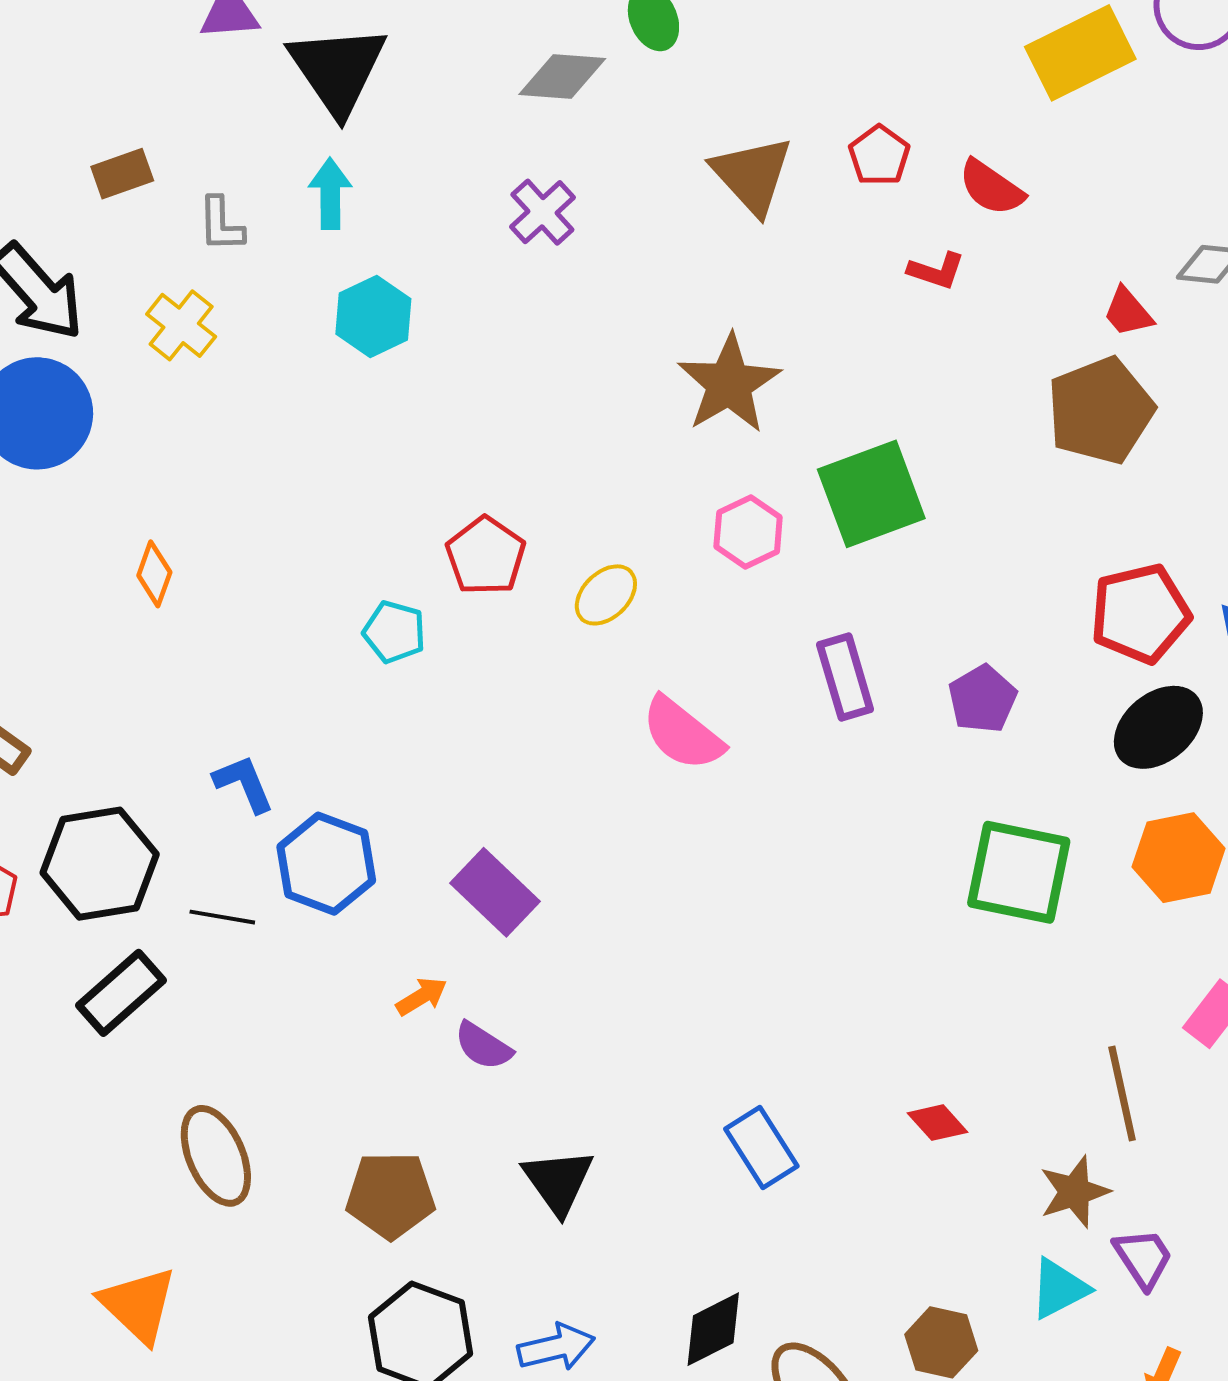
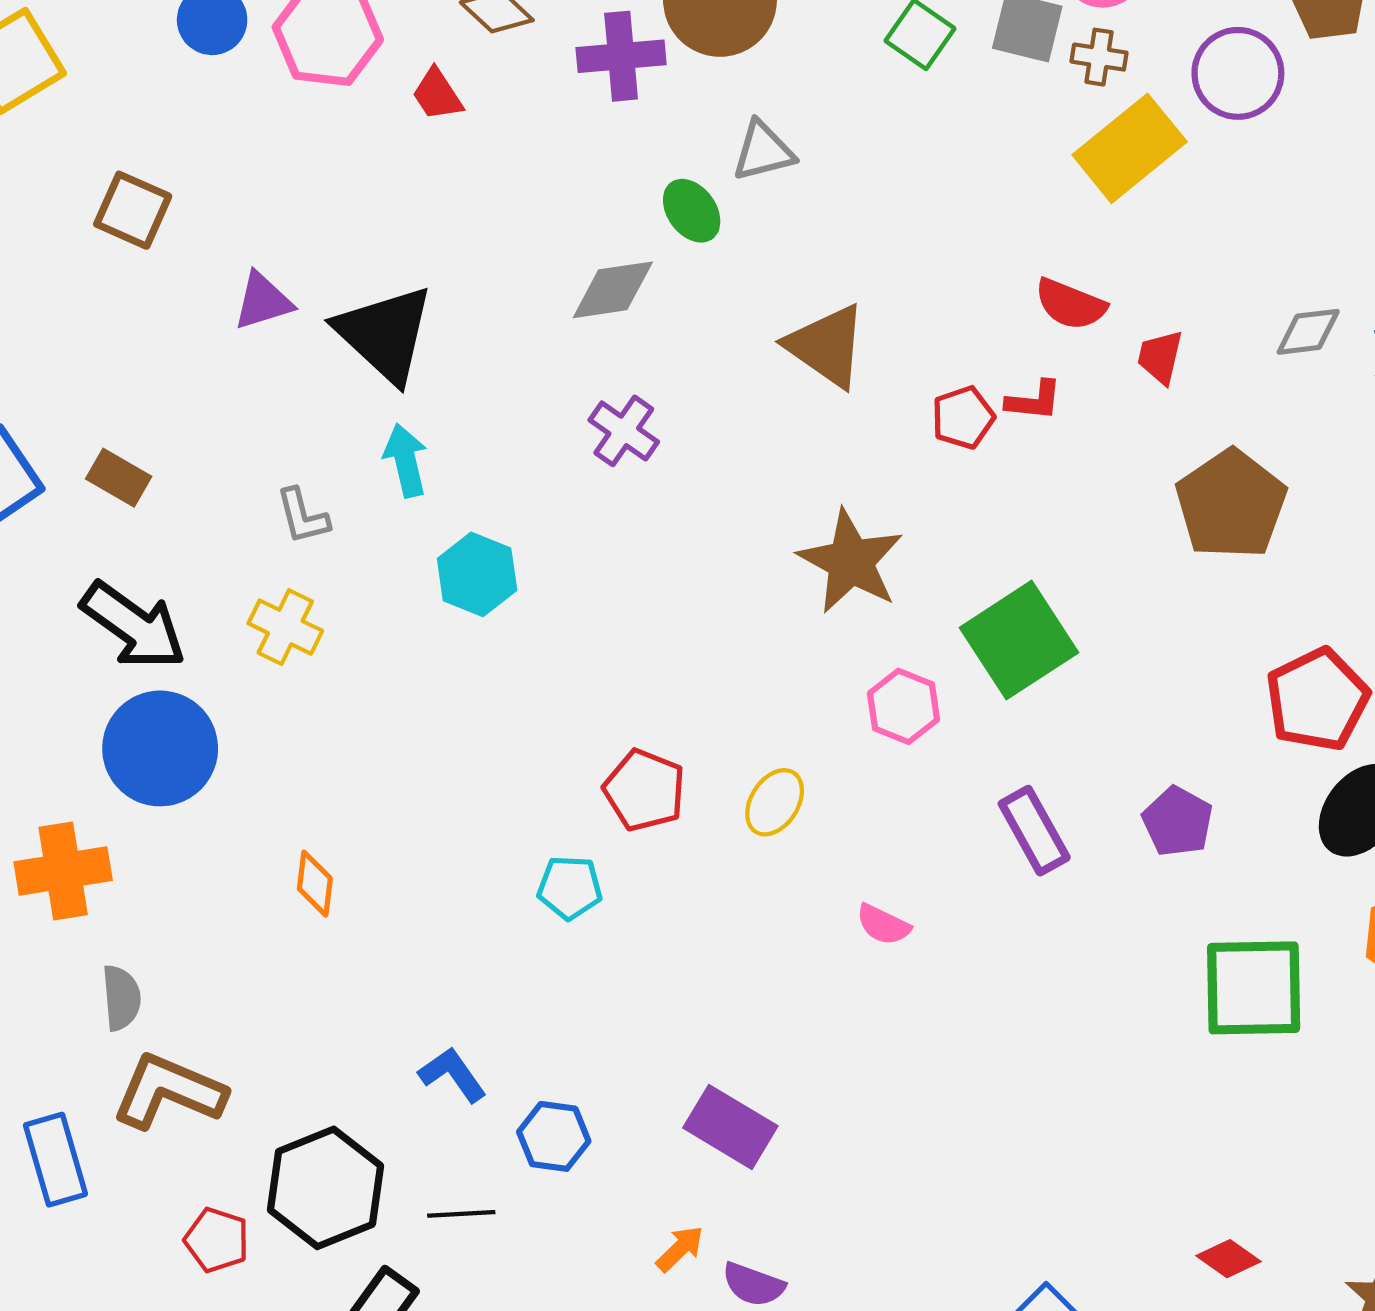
red pentagon: (879, 155) -> (963, 418), moved, turned 30
brown rectangle: (122, 174) -> (119, 478), moved, turned 62
red trapezoid: (1128, 312) -> (1160, 357), moved, turned 66
pink semicircle: (682, 734) -> (883, 925), size x0.6
blue hexagon: (326, 864) -> (554, 1136), size x0.7

